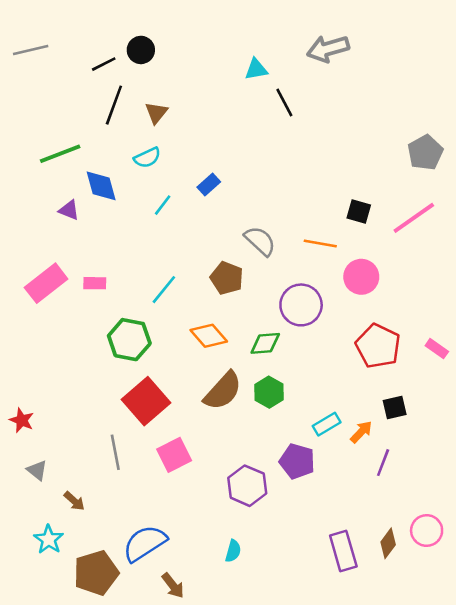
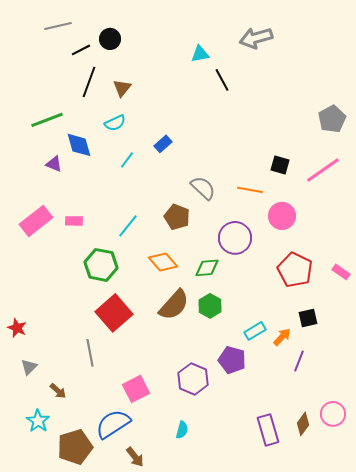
gray line: (31, 50) -> (58, 26), moved
pink square: (174, 455) -> (136, 389), moved
gray triangle: (37, 470) -> (29, 367), turned 36

